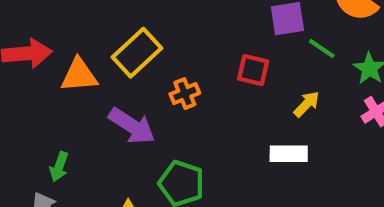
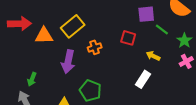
yellow arrow: (307, 104) -> (153, 56), turned -112
purple arrow: (132, 126) -> (68, 62), turned 65
white rectangle: (289, 154) -> (143, 79), turned -60

